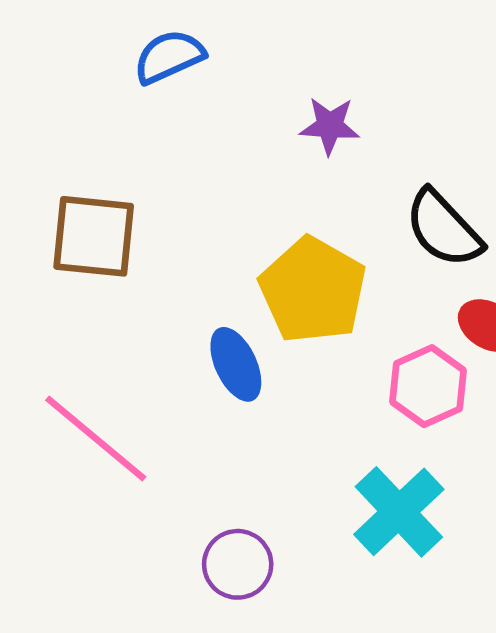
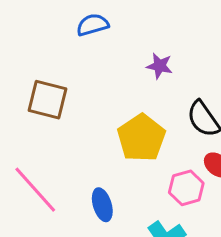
blue ellipse: (236, 364) -> (102, 205), moved

